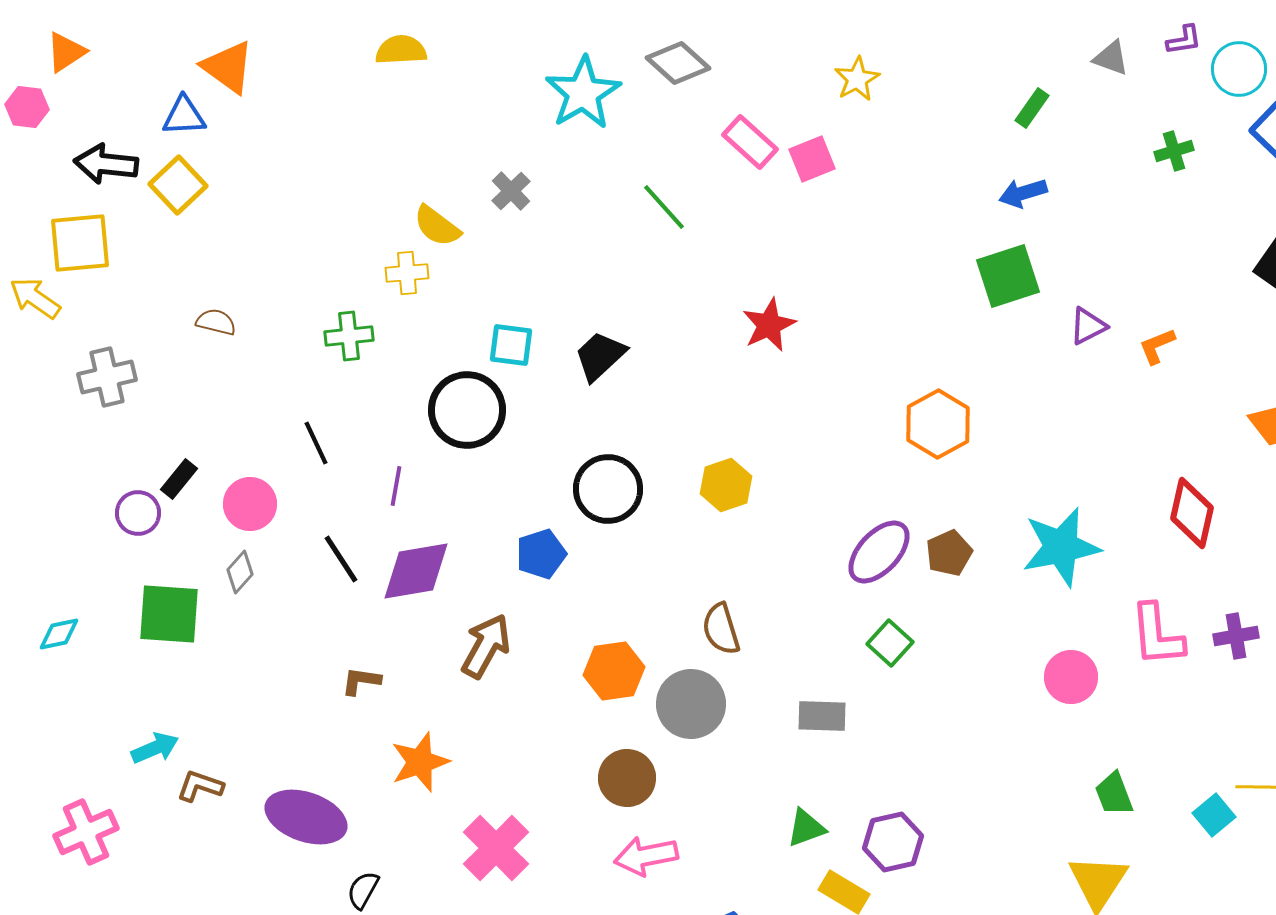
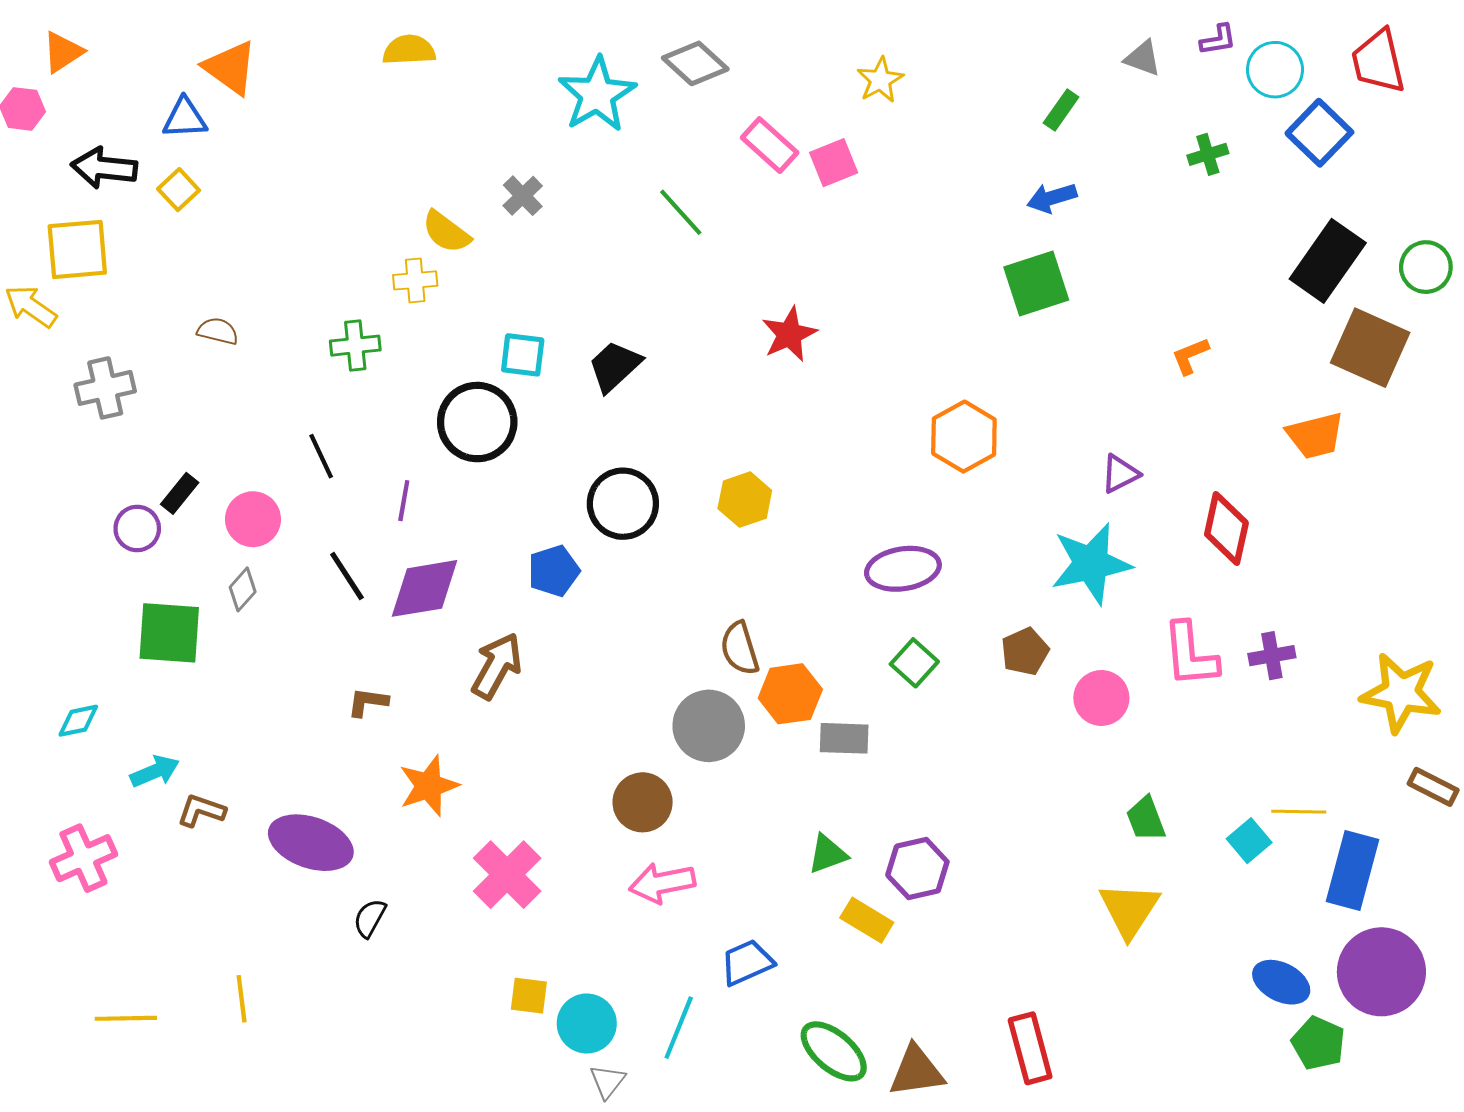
yellow square: (178, 185) -> (179, 190), size x0.7
purple triangle: (1088, 326) -> (1120, 474), moved
purple ellipse: (879, 552) -> (903, 569), turned 38
brown pentagon: (949, 553) -> (1025, 651), moved
cyan diamond: (59, 634) -> (78, 721), moved
orange hexagon: (614, 671) -> (790, 694), moved

